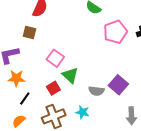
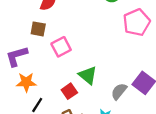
pink square: (55, 58) -> (61, 47), moved, turned 30
gray semicircle: (96, 91) -> (119, 91), turned 126

